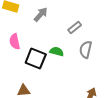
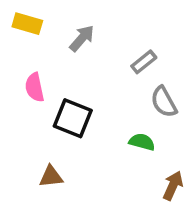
gray semicircle: (86, 50) -> (164, 102), turned -42
green semicircle: (57, 52) -> (142, 142), moved

